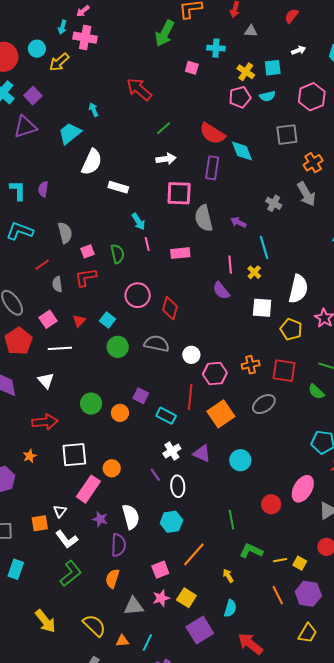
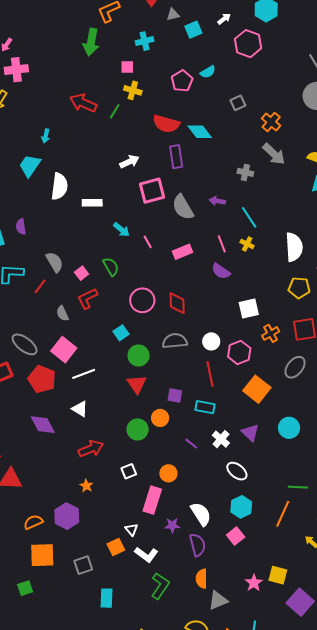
cyan square: (273, 68) -> (193, 30), moved
yellow cross: (246, 72) -> (133, 90), moved
pink hexagon: (312, 97) -> (248, 44), moved
cyan arrow: (94, 110) -> (46, 136), turned -128
green line: (164, 128) -> (115, 111), moved
gray square: (287, 135) -> (238, 103), size x0.7
pink line: (147, 244) -> (148, 242), moved
pink rectangle: (180, 253) -> (182, 252), moved
red line: (42, 265) -> (40, 286), moved
white square: (262, 308) -> (249, 308), moved
pink square: (48, 319) -> (64, 350), size x1.4
cyan square: (108, 320) -> (121, 333), turned 35
red triangle: (79, 321) -> (137, 384), moved, size x1.5
red line: (190, 397) -> (210, 374), moved
green circle: (91, 404) -> (138, 429), moved
purple triangle: (202, 453) -> (250, 433), turned 36
white square: (74, 455) -> (129, 471), size x0.6
purple line: (155, 475) -> (191, 444), moved
white ellipse: (178, 486) -> (237, 471), turned -30
green line: (231, 520) -> (298, 487), turned -60
orange line: (194, 554) -> (283, 514), moved
pink square: (160, 570) -> (236, 536), moved
gray triangle: (134, 606) -> (218, 600), moved

